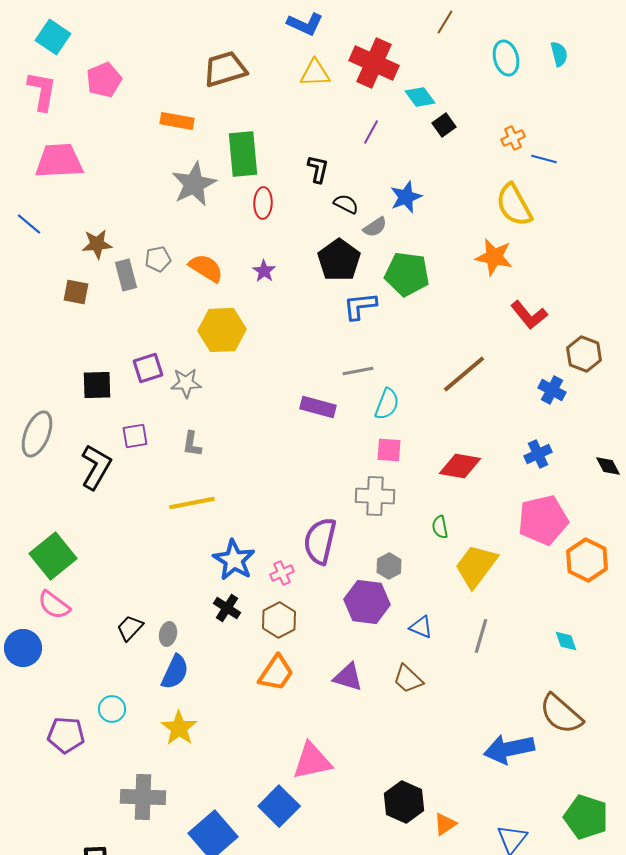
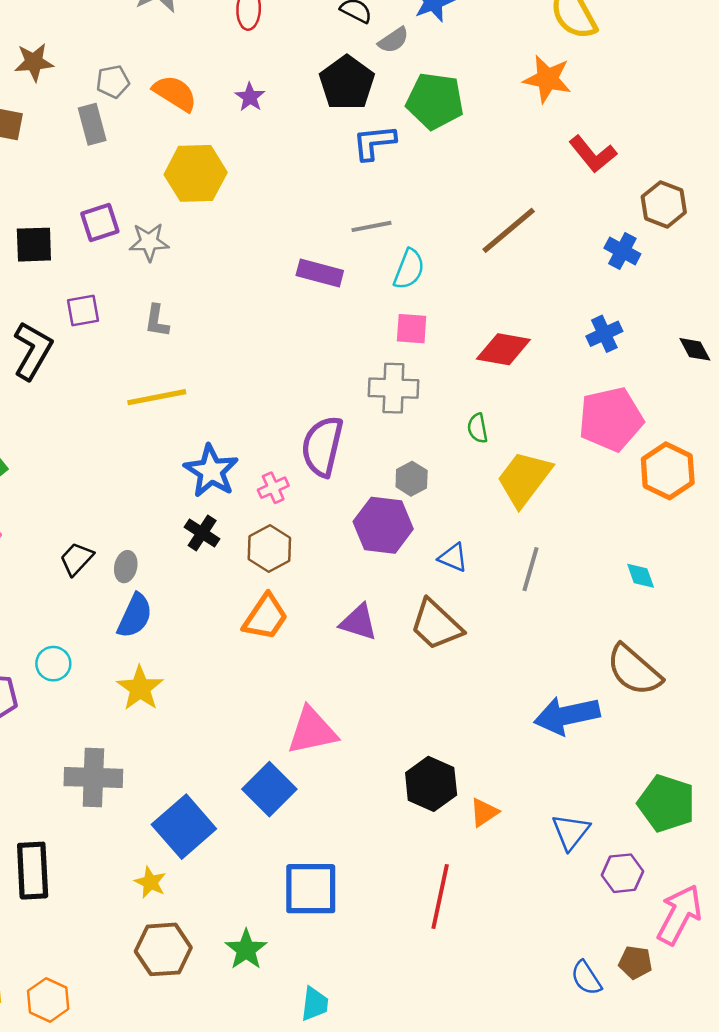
gray rectangle: (126, 275) -> (92, 124), moved
brown trapezoid: (408, 679) -> (436, 625), size x1.4

